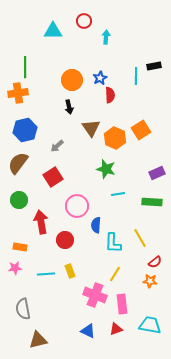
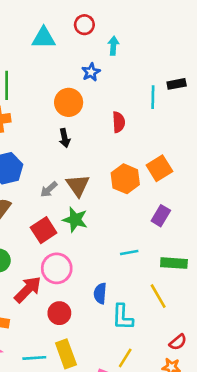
blue star: (100, 78) -> (91, 72), moved
brown triangle: (91, 128) -> (78, 185), moved
green star: (106, 169) -> (75, 220), moved
purple rectangle: (157, 173) -> (161, 216), moved, turned -35
pink circle: (77, 206) -> (57, 268), moved
red arrow: (41, 222) -> (28, 289), turned 55
yellow line: (140, 238) -> (158, 296), moved
yellow rectangle: (70, 271) -> (66, 354), size x1.5

